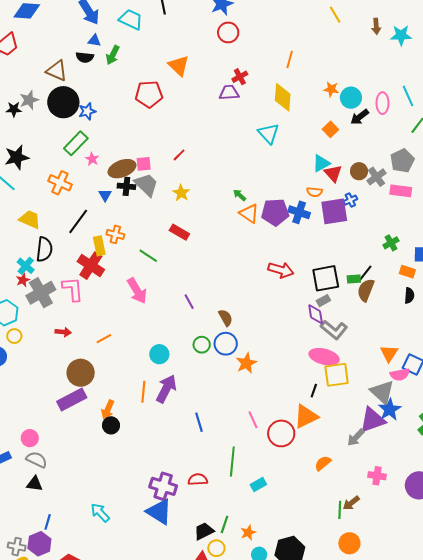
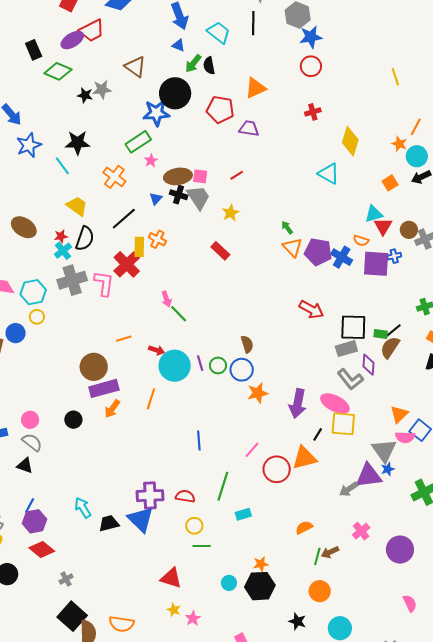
yellow line: (335, 15) -> (395, 77), moved
black semicircle: (85, 57) -> (209, 66), moved, turned 60
orange line: (290, 60) -> (416, 127), moved
orange triangle: (179, 66) -> (256, 88), turned 40
purple trapezoid: (229, 93) -> (249, 129), moved
black circle: (63, 102) -> (175, 93), moved
blue star: (87, 111) -> (156, 113), size x1.5
cyan triangle: (269, 134) -> (329, 174), turned -30
green line: (148, 256) -> (179, 314), moved
red star: (23, 280) -> (61, 236), moved
pink arrow: (137, 291) -> (166, 299), size x0.6
gray rectangle: (323, 301) -> (346, 349), size x1.5
purple line: (189, 302) -> (200, 363), moved
purple diamond: (316, 314) -> (368, 365), moved
red arrow: (63, 332) -> (156, 350), moved
cyan circle: (159, 354) -> (175, 366), size x1.6
purple arrow: (166, 389) -> (298, 404), moved, turned 152
purple rectangle: (72, 400) -> (104, 388), moved
blue star: (390, 410) -> (388, 469), size x0.6
pink line: (253, 420) -> (252, 450), turned 54
black circle: (111, 425) -> (73, 420), moved
orange semicircle: (323, 463) -> (304, 527), moved
pink cross: (377, 476) -> (361, 531), turned 30
purple cross: (163, 486) -> (150, 496), turned -32
green line: (224, 524) -> (202, 546), turned 60
black trapezoid: (204, 531) -> (109, 523), moved
orange star: (248, 533) -> (261, 564), moved
purple hexagon: (39, 544) -> (34, 521), moved
yellow circle: (216, 548) -> (194, 526), moved

